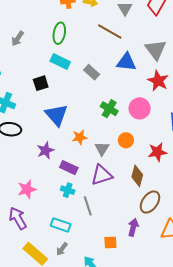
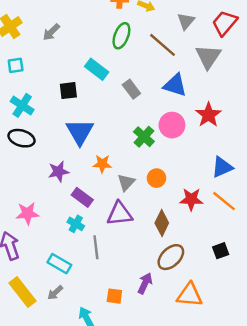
green ellipse: (59, 33) -> (121, 36), moved
gray triangle: (156, 50) -> (208, 57), moved
pink circle: (140, 108) -> (172, 125), moved

